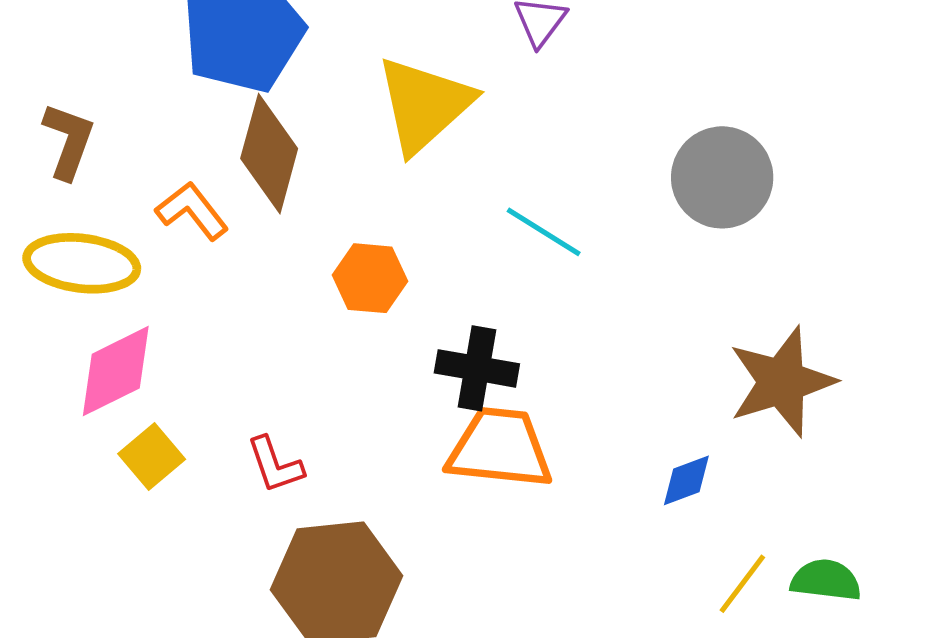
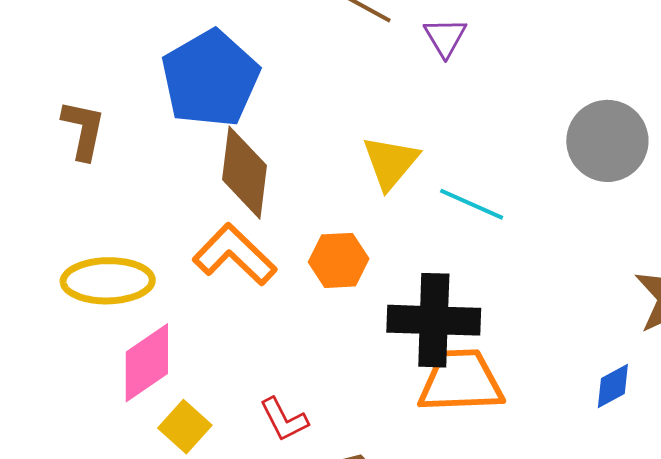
yellow triangle: (424, 105) -> (390, 162), moved, size x0.7
brown L-shape: (69, 141) -> (83, 130), moved
orange L-shape: (192, 211) -> (235, 255), moved, size x1.4
black cross: (477, 368) -> (434, 320), size x1.4

